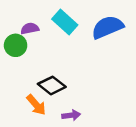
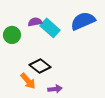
cyan rectangle: (65, 22) -> (50, 28), moved
purple semicircle: (30, 28) -> (35, 22), moved

